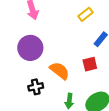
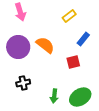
orange semicircle: (60, 71) -> (45, 45), moved

